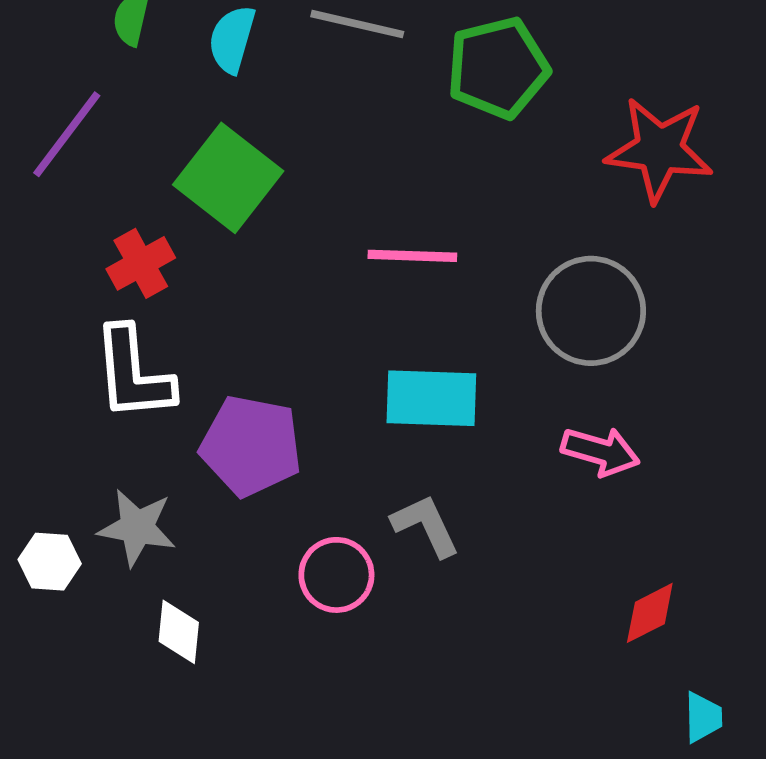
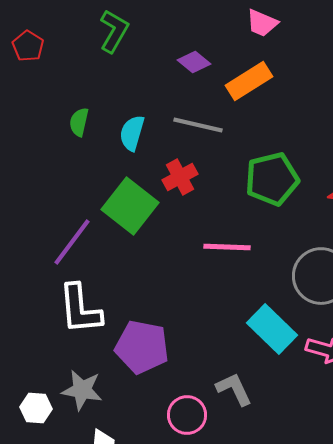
green pentagon: (498, 68) -> (272, 179), moved
purple line: (67, 134) -> (72, 242), moved
red cross: (141, 263) -> (180, 177), moved
cyan rectangle: (431, 398) -> (272, 329), moved, turned 42

